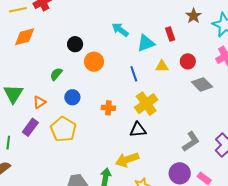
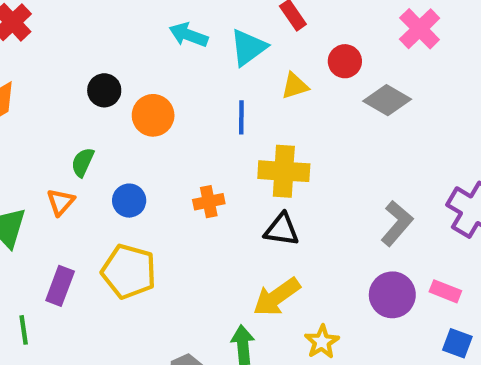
blue line: (134, 74) -> (241, 117), turned 35
orange triangle: (40, 102) -> (61, 202), moved
yellow cross: (146, 104) -> (284, 171), turned -35
black triangle: (138, 130) -> (282, 230), turned 30

